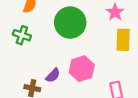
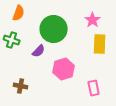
purple semicircle: (53, 75) -> (39, 51), moved

